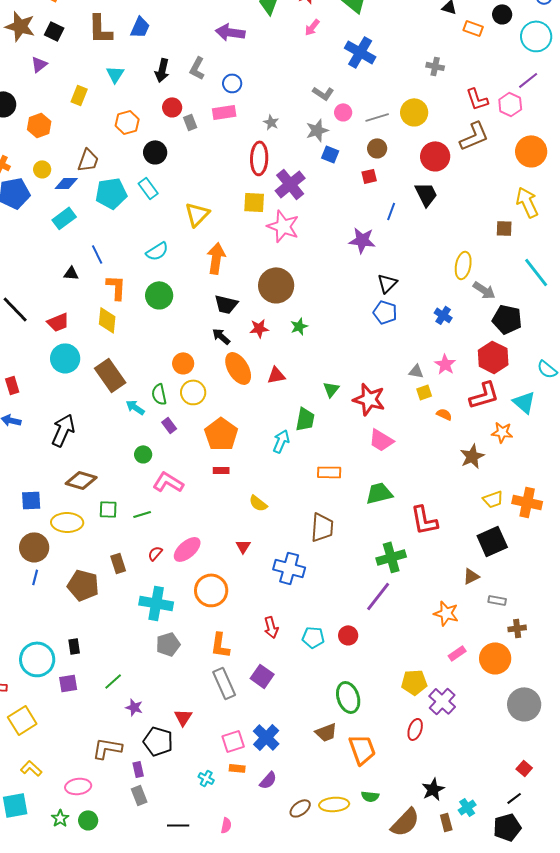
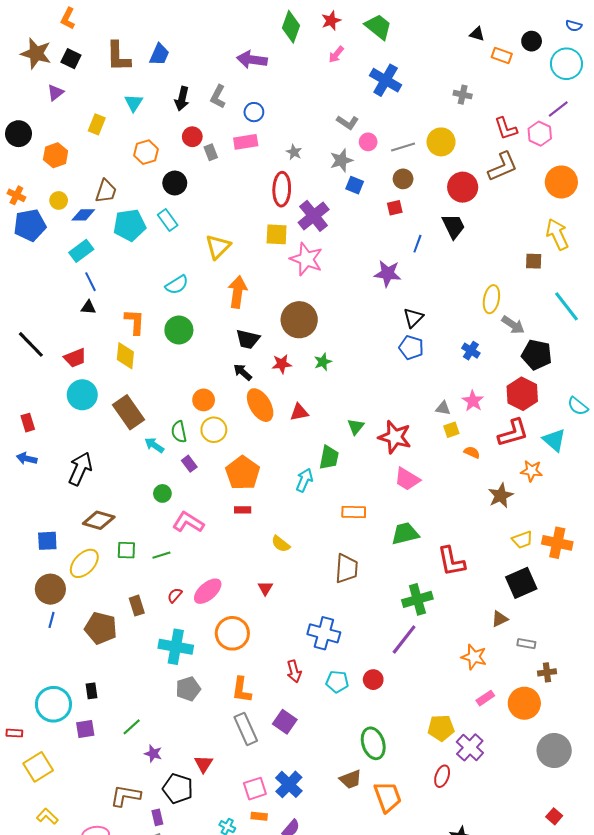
blue line: (97, 254) -> (90, 282), moved
yellow ellipse: (67, 522) -> (84, 563), turned -48
blue cross: (289, 568) -> (324, 633), moved

